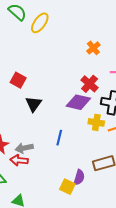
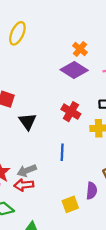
red cross: (90, 84) -> (71, 112), moved
purple diamond: (78, 102) -> (74, 70), moved, turned 30
yellow square: (67, 187) -> (70, 204), moved, turned -35

